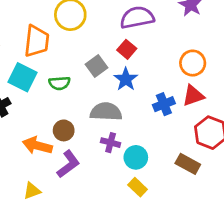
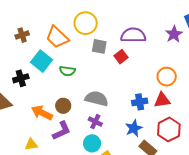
orange trapezoid: (37, 41) -> (57, 37), turned 115
gray square: (96, 66) -> (99, 46), moved, turned 35
blue star: (126, 79) -> (134, 128), moved
cyan circle: (136, 157) -> (92, 143), moved

